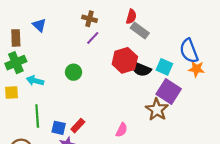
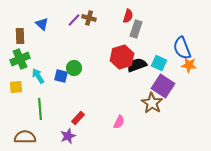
gray rectangle: (140, 30) -> (136, 29), turned 72
purple line: (93, 38) -> (74, 20), moved
black semicircle: (141, 69) -> (137, 65), turned 138
cyan arrow: (35, 81) -> (38, 76), turned 42
blue square: (59, 128) -> (61, 76), moved

